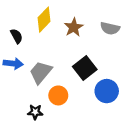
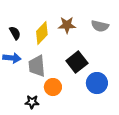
yellow diamond: (44, 20) -> (42, 33), moved
brown star: (74, 27) -> (67, 25), turned 30
gray trapezoid: (41, 72) -> (37, 66), turned -45

